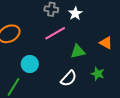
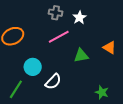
green star: (98, 74) -> (102, 92), moved
white semicircle: (69, 78) -> (53, 82), moved

